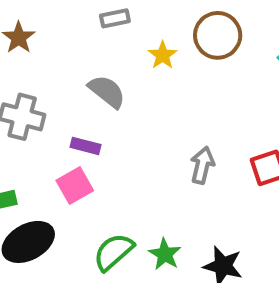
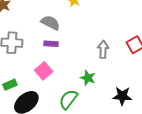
purple rectangle: (86, 146) -> (51, 44), moved
green star: (165, 254) -> (88, 78), moved

